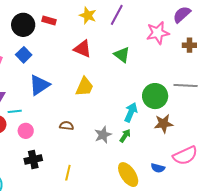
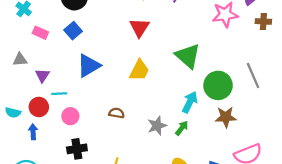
brown cross: (189, 45) -> (263, 21), moved
red triangle: (82, 49) -> (139, 28), turned 36
green triangle: (122, 55) -> (188, 56), moved, size x1.4
gray line: (186, 85) -> (253, 75), turned 60

